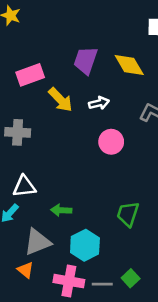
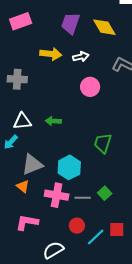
pink rectangle: (30, 75) -> (21, 21), moved
yellow arrow: (61, 100) -> (51, 54), turned -40
green arrow: (61, 210) -> (53, 121), moved

